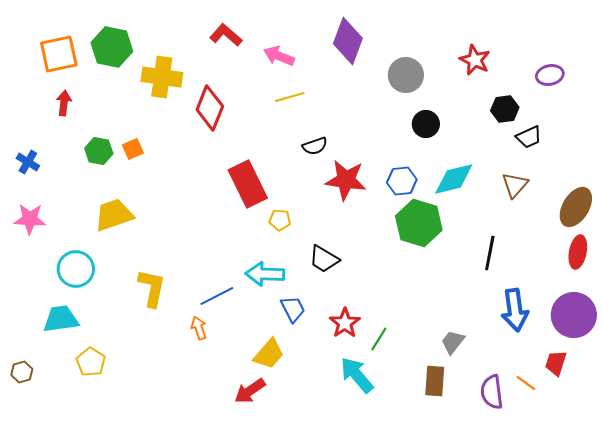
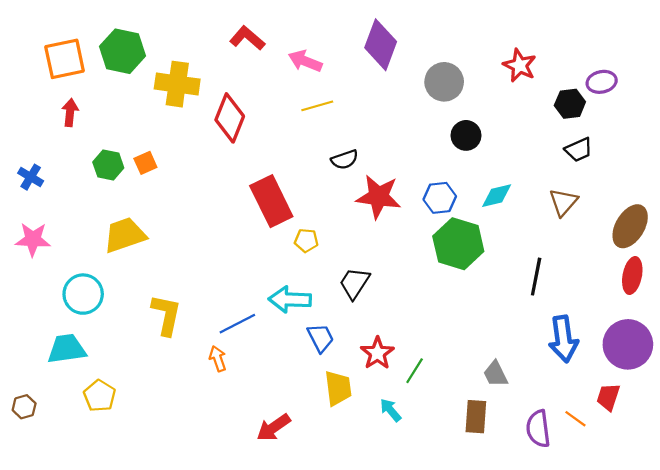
black hexagon: (505, 109) -> (570, 104), moved
cyan diamond: (454, 179) -> (497, 196), size x0.7
black trapezoid: (324, 259) -> (354, 283), turned 92
gray trapezoid: (453, 342) -> (496, 374), turned -64
yellow trapezoid: (269, 354) -> (338, 388), moved, turned -48
cyan arrow: (357, 375) -> (391, 410), size x0.6

